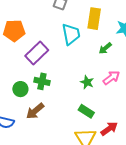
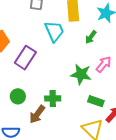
green cross: (42, 81) -> (53, 98), moved
green star: (87, 82) -> (81, 74), size x1.5
green rectangle: (86, 111) -> (96, 101), moved

